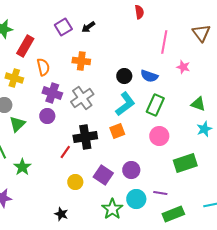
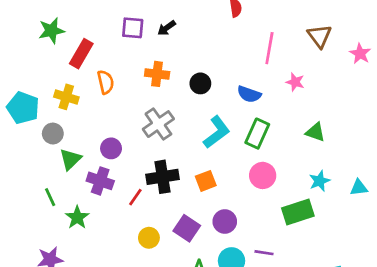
purple square: (63, 27) -> (133, 28), turned 36
black circle: (124, 76) -> (200, 83), moved
purple cross: (52, 93) -> (100, 181), moved
cyan star: (204, 129) -> (320, 181), moved
orange square: (117, 131) -> (206, 181), moved

